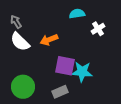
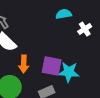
orange arrow: (49, 40) -> (24, 64), moved, turned -66

